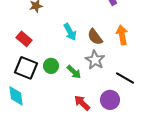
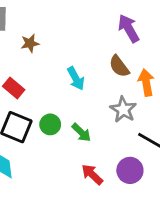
brown semicircle: (95, 37) -> (119, 66), moved
gray star: (95, 60) -> (123, 110), moved

